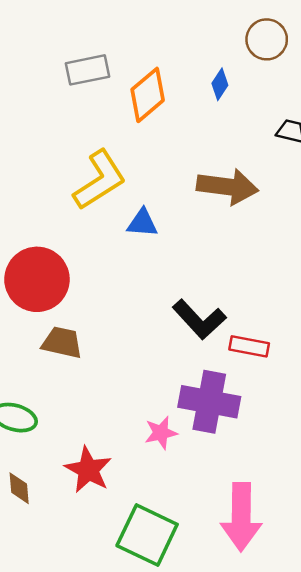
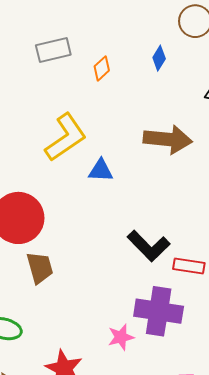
orange diamond: (148, 95) -> (102, 68), size x0.6
brown trapezoid: (62, 342) -> (40, 268), turned 64

